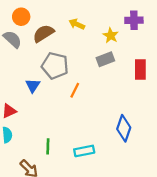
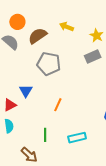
blue triangle: (33, 85) -> (26, 91), moved
orange line: (75, 90) -> (58, 105), moved

